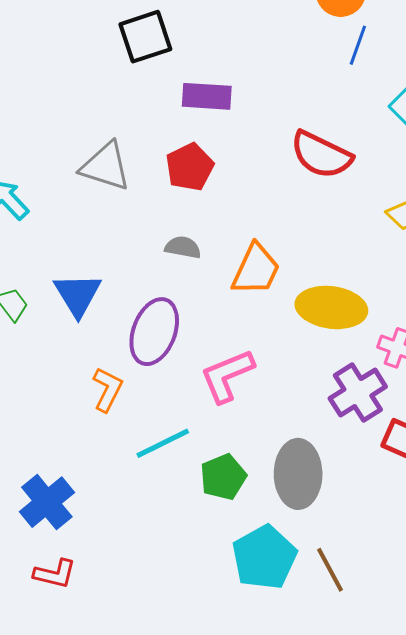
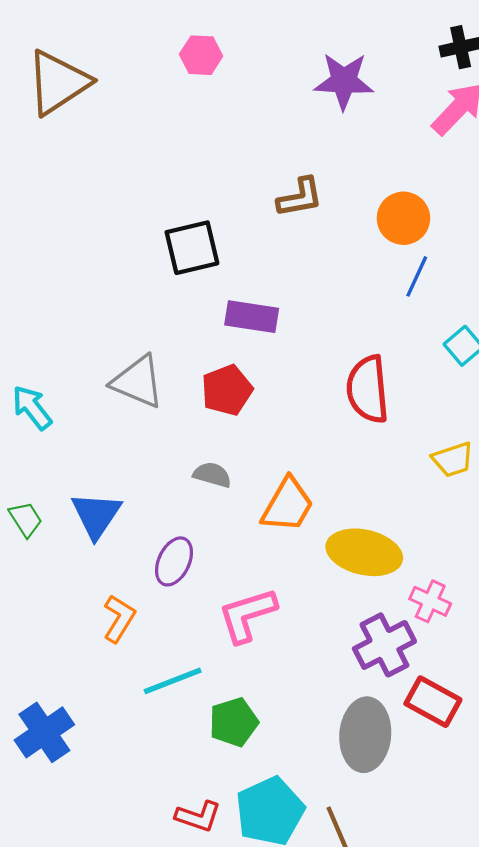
red semicircle: (321, 155) -> (368, 389), turned 54
purple ellipse: (154, 332) -> (174, 561), size x0.7
gray ellipse: (298, 474) -> (365, 735), moved
red L-shape: (55, 574) -> (198, 816), moved

